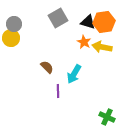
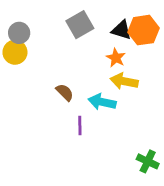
yellow arrow: (102, 47) -> (124, 81), moved
cyan arrow: (74, 74) -> (102, 102), turned 72

